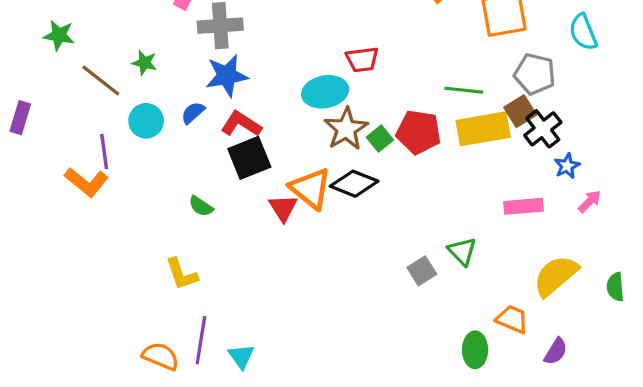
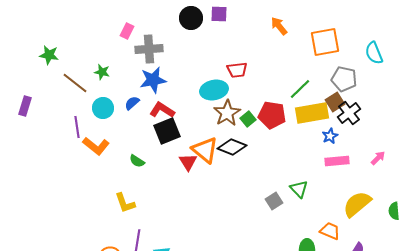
green line: (464, 90) -> (300, 89), turned -50
blue star: (567, 166) -> (330, 136), moved
orange L-shape: (86, 182) -> (96, 146), moved

